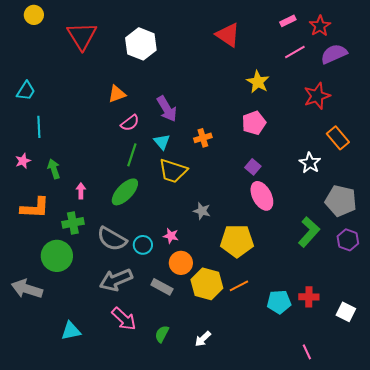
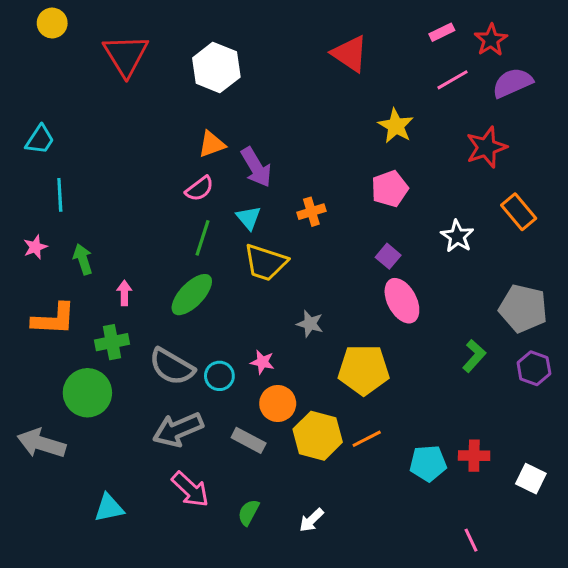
orange triangle: (117, 94) -> (212, 144), moved
white star: (310, 163) -> (457, 236), moved
green L-shape: (309, 232) -> (474, 356), size x0.7

